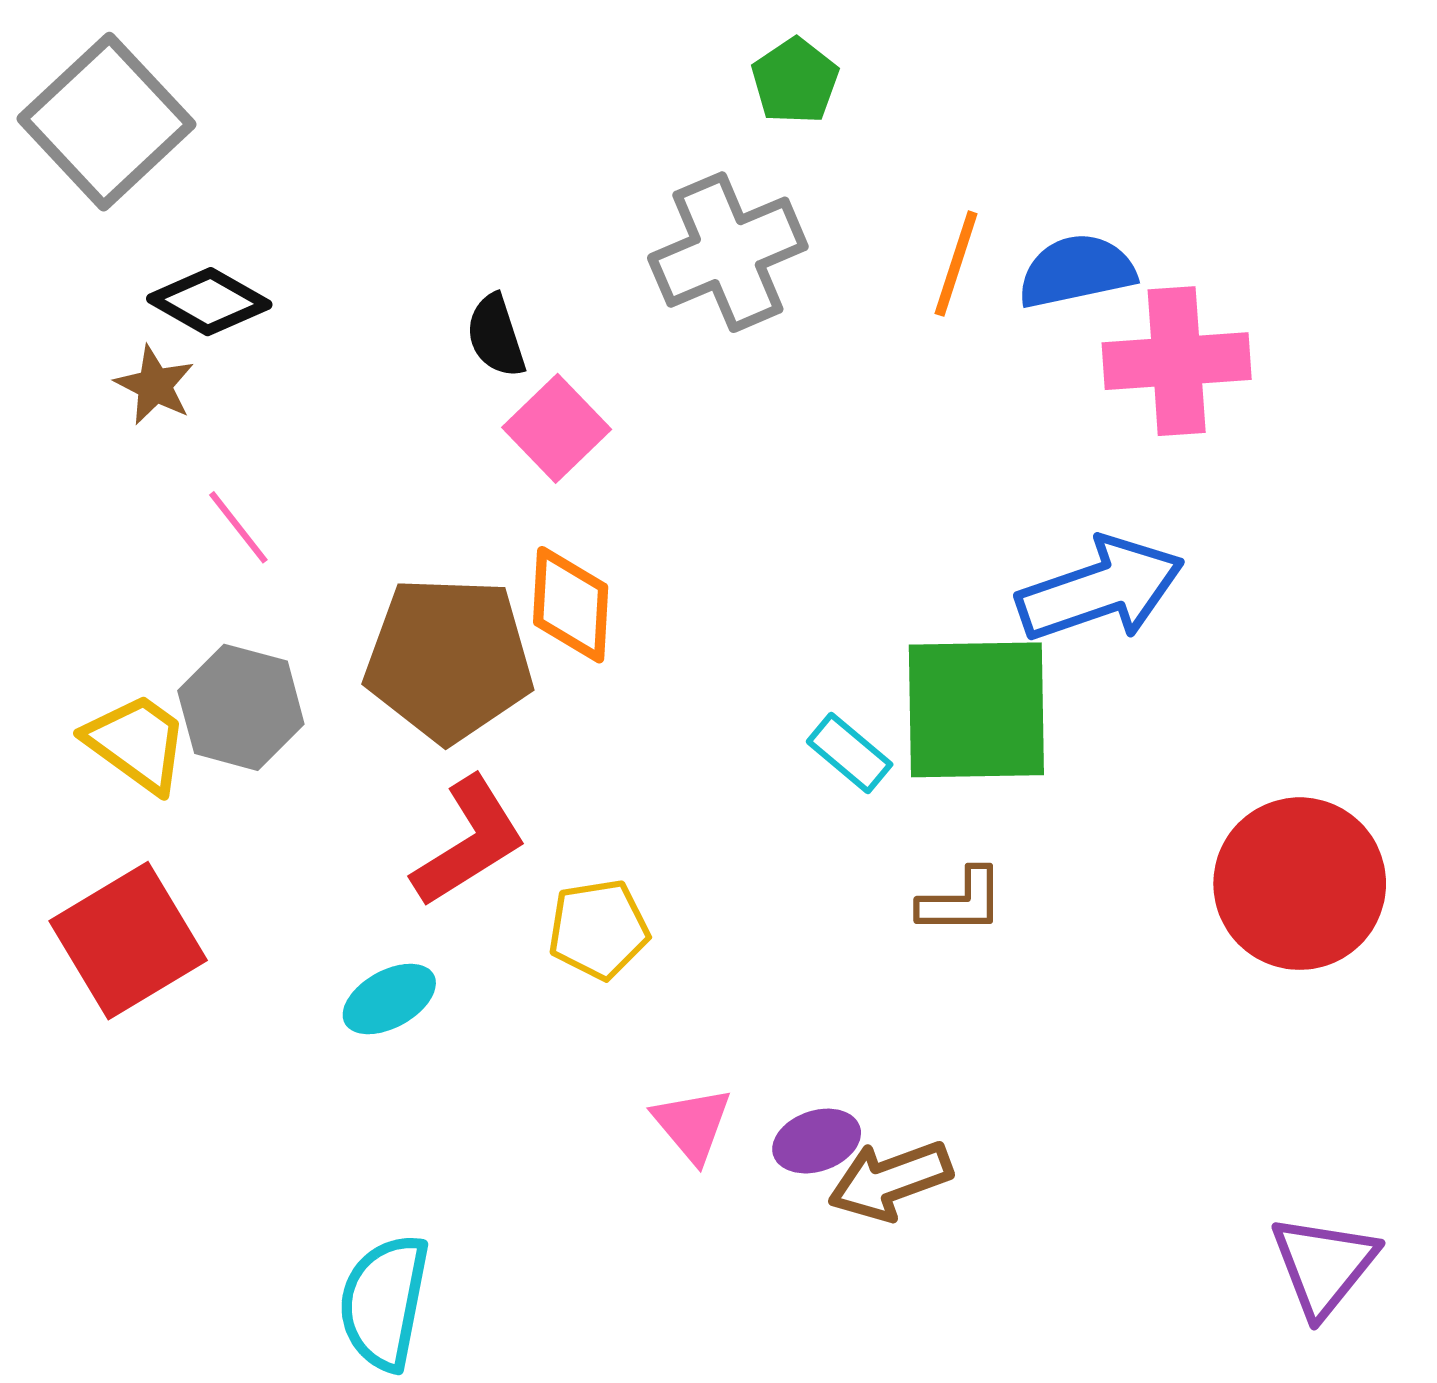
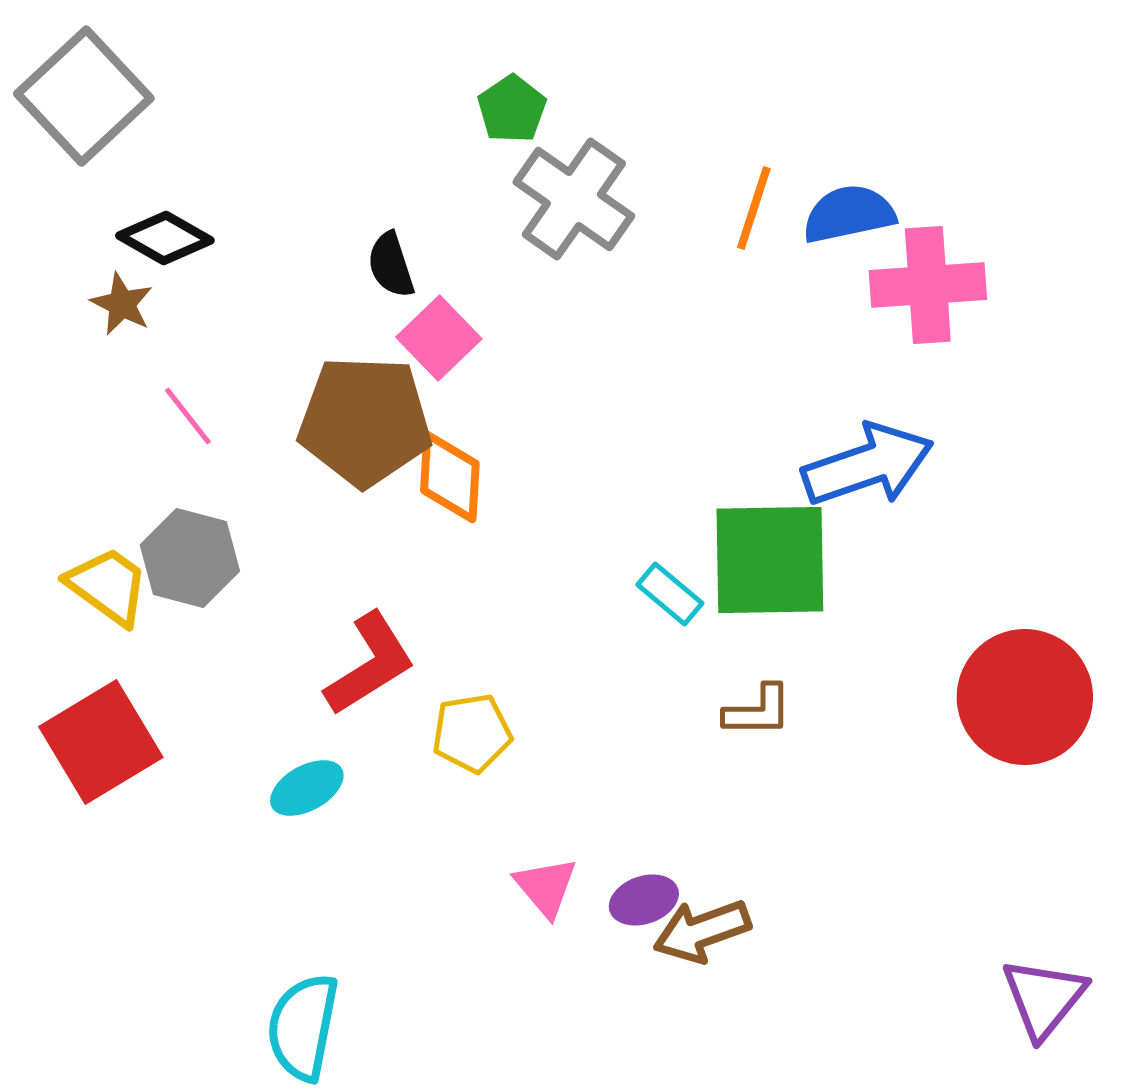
green pentagon: (795, 81) -> (512, 109), moved
gray cross: (728, 252) -> (574, 199), turned -32
brown pentagon: (449, 659) -> (365, 421), moved

